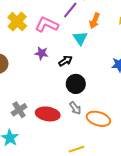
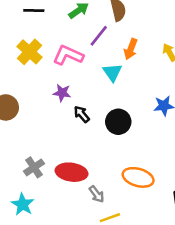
black arrow: (65, 61) -> (82, 114), moved, turned -96
black circle: (76, 84) -> (118, 122), moved
gray arrow: (75, 108) -> (97, 194), moved

